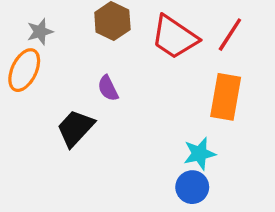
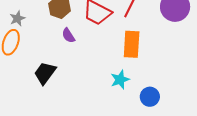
purple semicircle: (108, 88) -> (68, 35), moved
blue circle: (192, 187) -> (150, 97), moved

